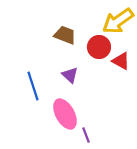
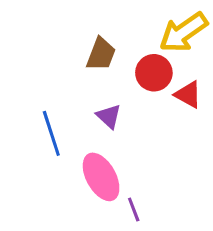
brown trapezoid: (65, 35) -> (101, 54), turned 90

